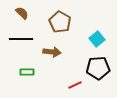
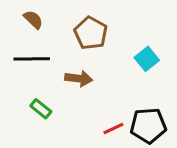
black pentagon: (98, 68) -> (148, 125), moved
green rectangle: (27, 72) -> (41, 109), turned 40

